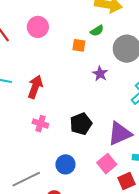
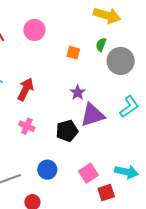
green semicircle: (97, 31) -> (101, 45), moved, turned 136
purple star: (100, 74) -> (78, 92), moved
purple triangle: (120, 133) -> (92, 115), moved

